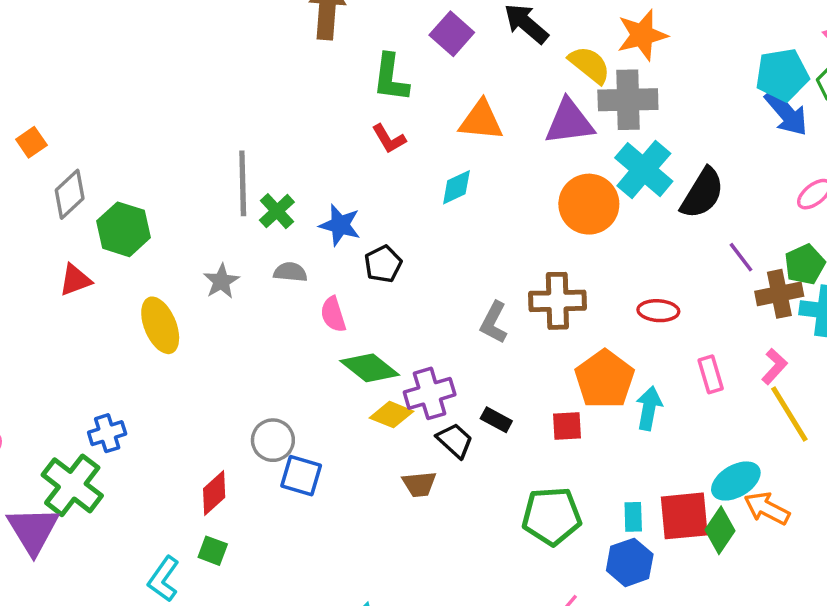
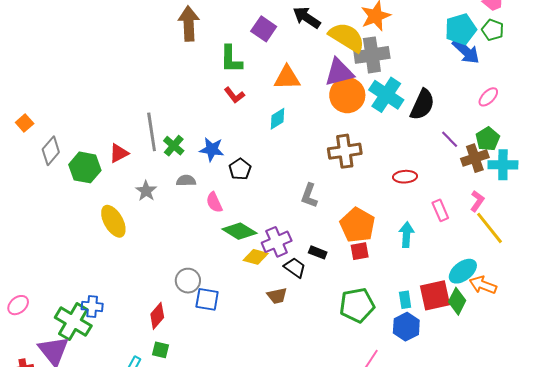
yellow semicircle: (589, 65) -> (347, 37), size x1.4
orange circle: (589, 204) -> (347, 95), moved
red triangle: (75, 280) -> (119, 153), moved
brown cross: (557, 301) -> (345, 151), moved
orange pentagon: (605, 379) -> (357, 225), moved
blue cross: (107, 433) -> (92, 306), moved, turned 30

